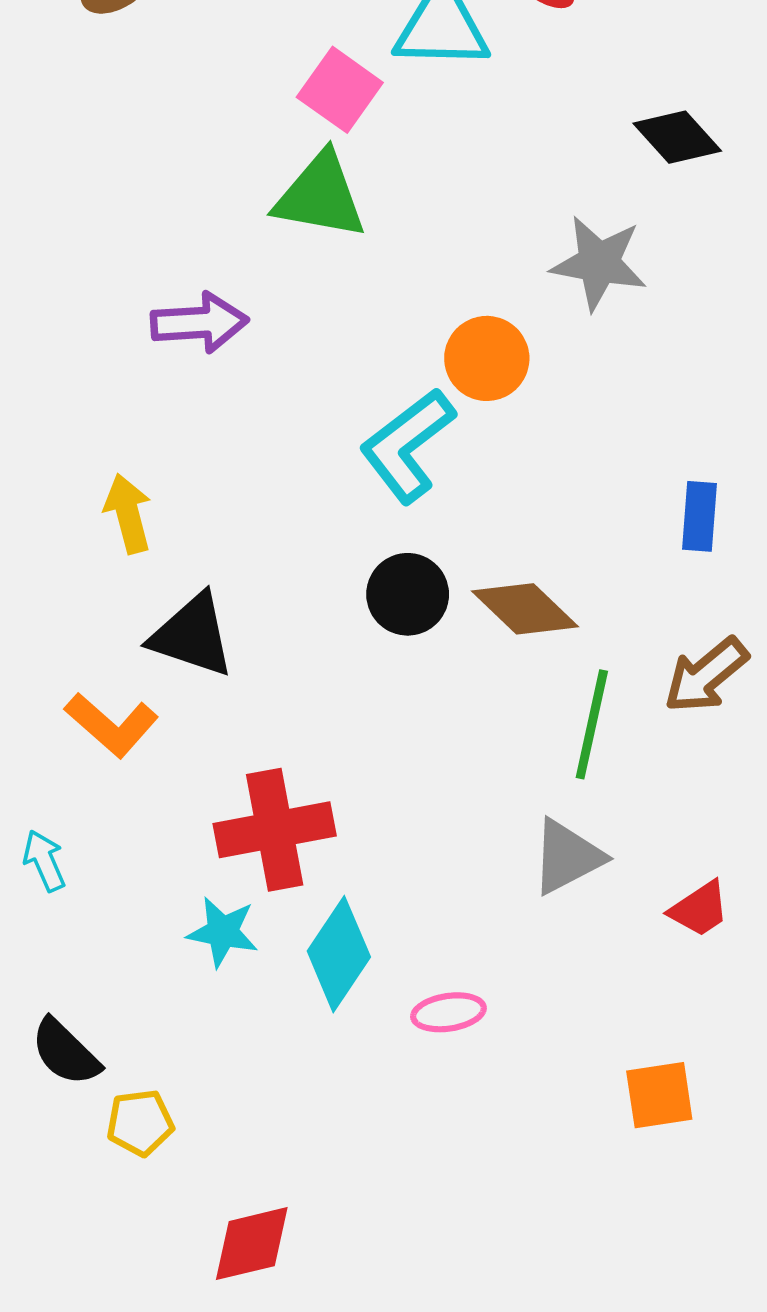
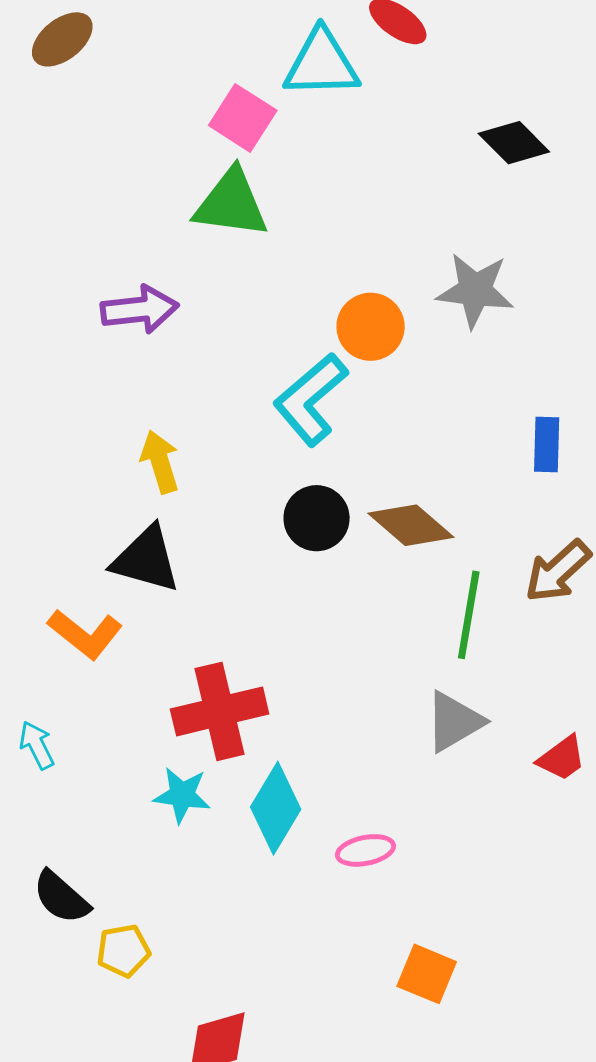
gray star: (599, 263) -> (475, 290), moved
yellow arrow: (128, 514) -> (160, 462), moved
orange square: (659, 1095) -> (427, 974), moved, turned 34

